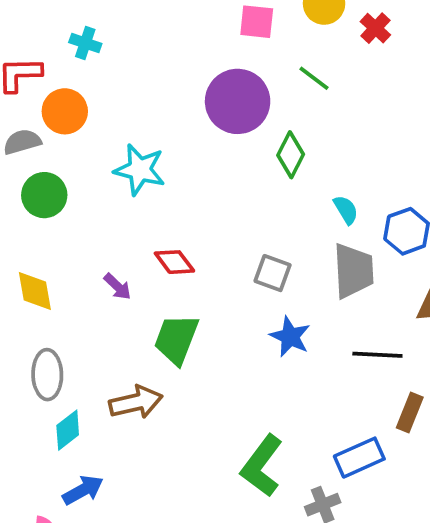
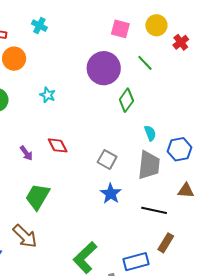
cyan cross: (85, 43) -> (39, 26), moved
cyan star: (140, 170) -> (48, 95), size x0.6
green trapezoid: (176, 339) -> (38, 197), moved
brown arrow: (136, 402) -> (25, 236), moved, turned 48

